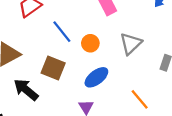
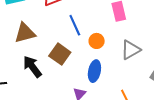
blue ellipse: (96, 77) -> (94, 71), turned -55

